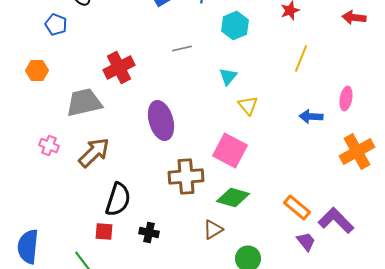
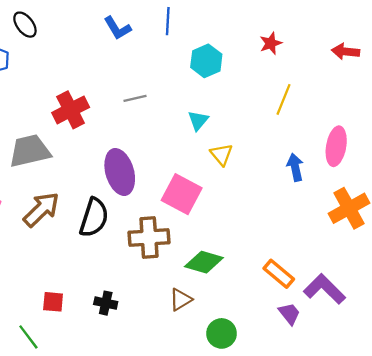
gray line: (182, 48) -> (135, 98), moved
pink ellipse: (346, 98) -> (336, 146), size x1.4
blue arrow: (311, 116) -> (295, 167), turned 75
pink square: (230, 150) -> (182, 194), moved
black semicircle: (118, 200) -> (94, 218), moved

